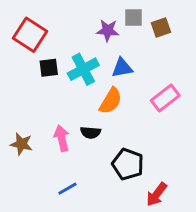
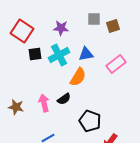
purple star: (108, 30) -> (61, 28), moved
pink rectangle: (165, 98) -> (116, 64), moved
black semicircle: (90, 133) -> (64, 99), turned -40

